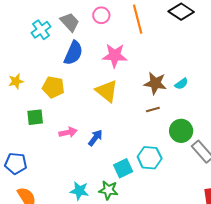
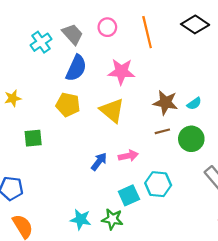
yellow pentagon: (53, 87) -> (68, 105), moved
green circle: (181, 131) -> (191, 139), moved
pink arrow: (68, 132) -> (128, 156), moved

